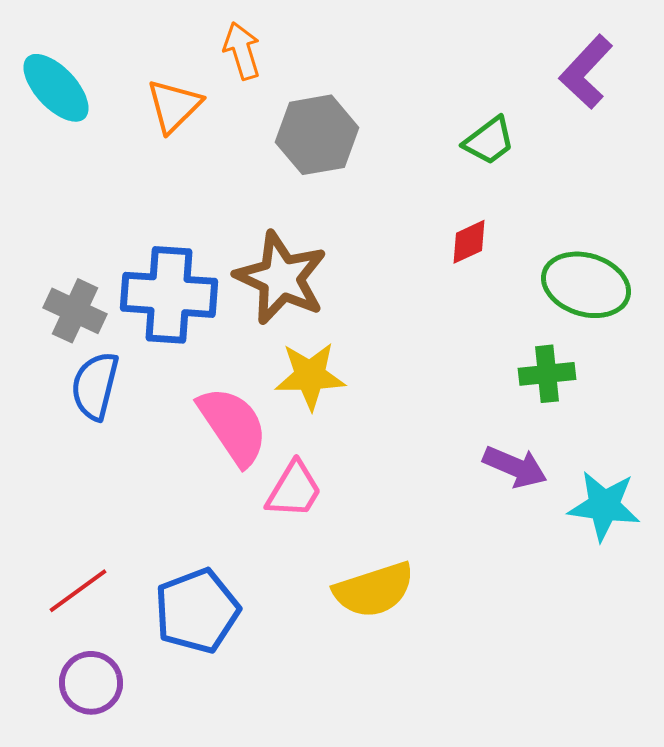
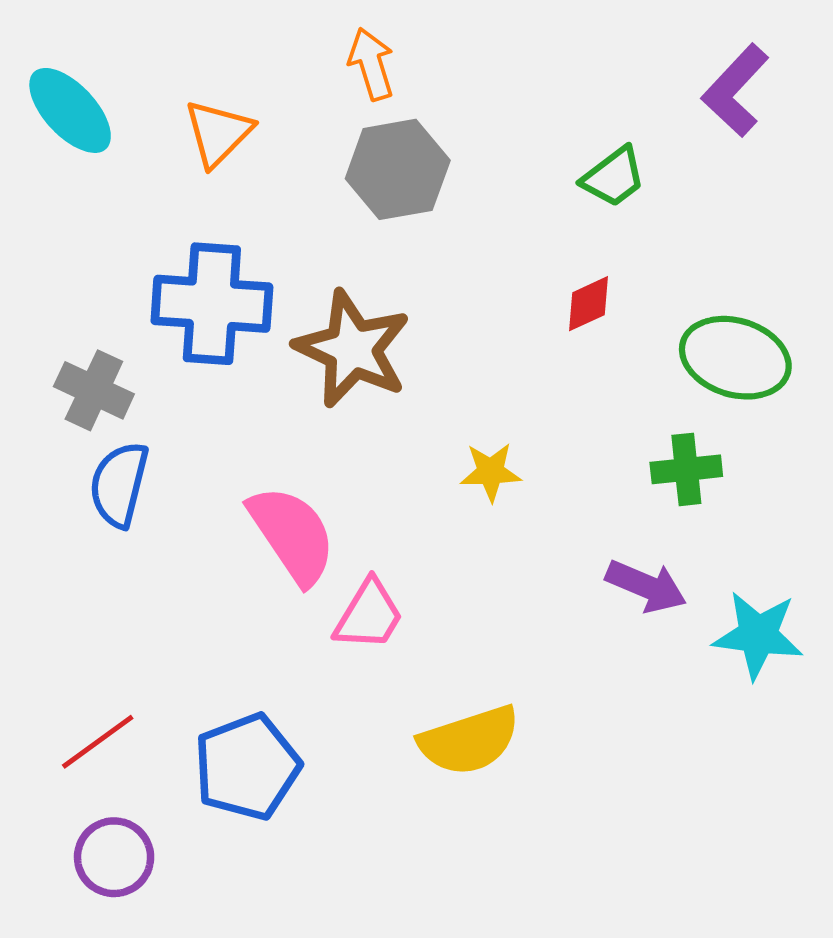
orange arrow: (242, 51) -> (371, 64), moved
blue cross: (169, 295) -> (212, 304), moved
yellow star: (310, 376) -> (491, 472), moved, size x0.7

